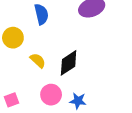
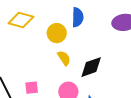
yellow circle: (13, 38) -> (57, 33), moved

